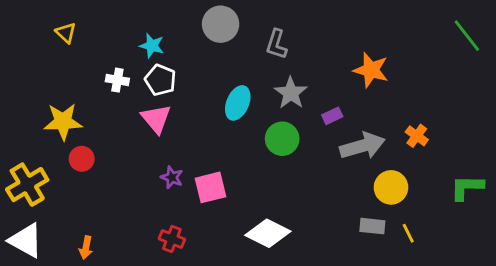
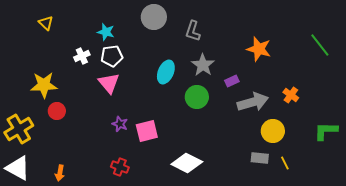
green line: (467, 36) -> (320, 45), moved
white cross: (117, 80) -> (82, 56), turned -35
white pentagon: (160, 80) -> (112, 56), turned -30

